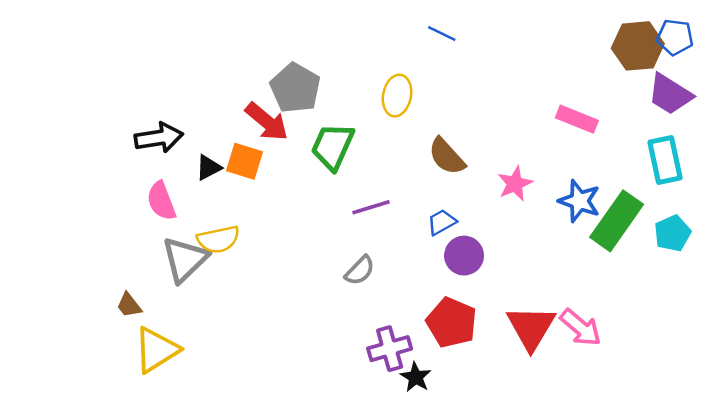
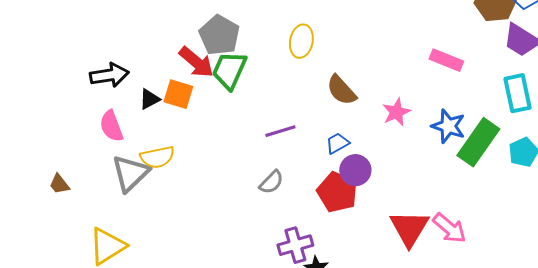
green trapezoid: (333, 146) -> (229, 70), moved
brown trapezoid: (129, 305) -> (59, 184), moved
red pentagon: (452, 323) -> (337, 192), moved

